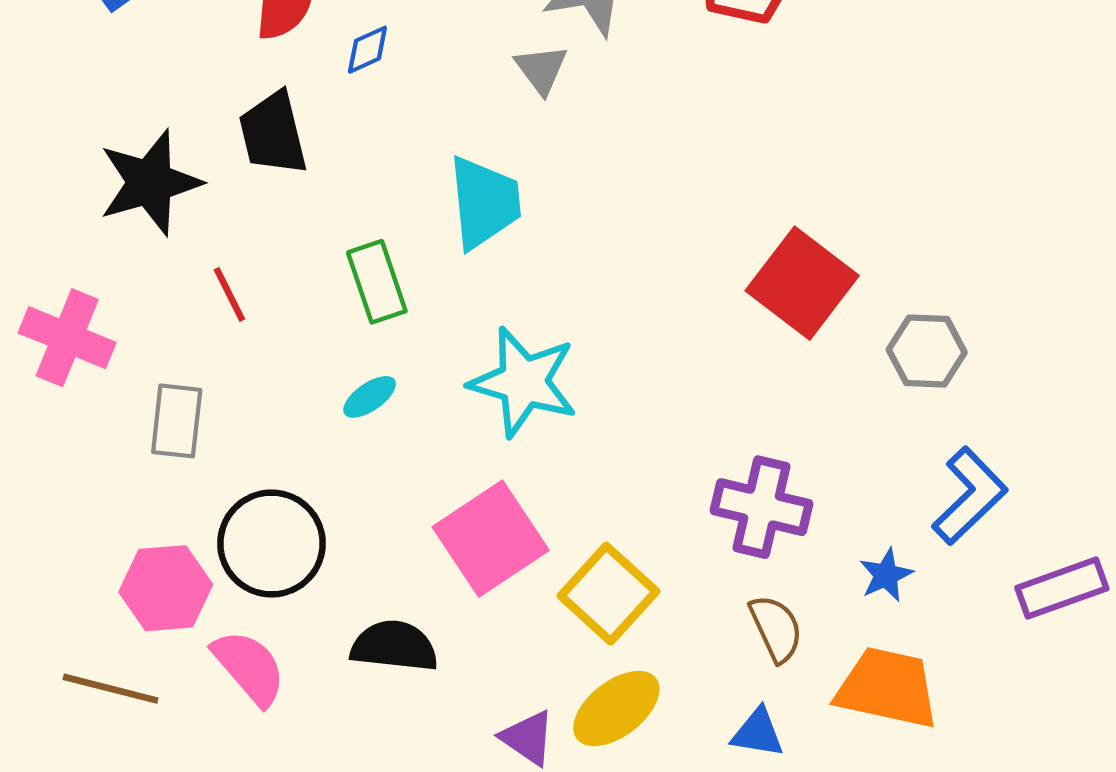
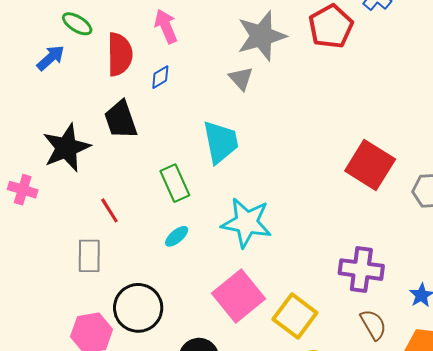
red line: (229, 294) -> (109, 210), moved
pink cross: (67, 338) -> (23, 190), moved, size x0.7

